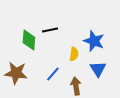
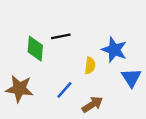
blue triangle: (98, 69) -> (131, 78), moved
brown arrow: (76, 86) -> (92, 104), turned 66

